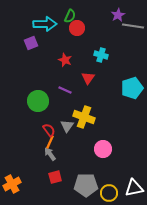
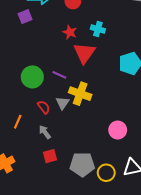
red star: (65, 60) -> (70, 32), moved
red triangle: (88, 78) -> (84, 53), size x1.6
purple line: (65, 90) -> (59, 75), moved
orange line: (50, 142) -> (18, 122), moved
pink circle: (103, 149) -> (118, 130), moved

